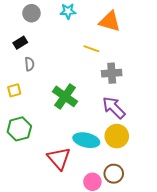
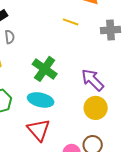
gray cross: (112, 73) -> (111, 30), moved
cyan ellipse: (86, 140) -> (41, 100), moved

